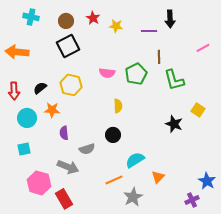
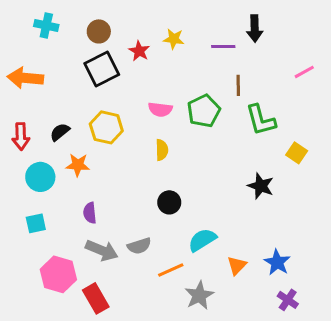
red star: (93, 18) -> (139, 51), moved
yellow semicircle: (118, 106) -> (162, 150), moved
yellow square: (198, 110) -> (297, 153), moved
purple semicircle: (64, 133) -> (90, 213), moved
gray semicircle: (87, 149) -> (139, 246), moved
blue star: (207, 181) -> (277, 262), moved
purple cross: (192, 200) -> (288, 300), turned -32

